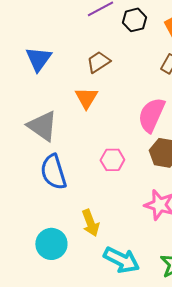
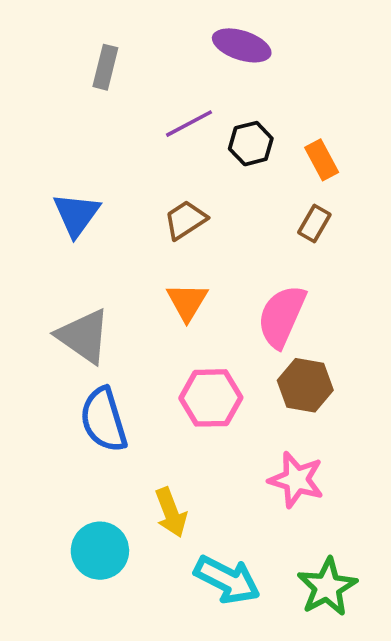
orange triangle: (86, 98) -> (187, 302), moved
pink hexagon: (112, 160) -> (211, 398), size x1.4

